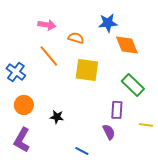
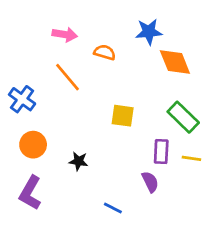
yellow square: (87, 70) -> (123, 116), moved, size x0.7
yellow line: (146, 125) -> (191, 158), moved

